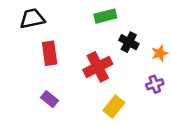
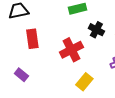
purple rectangle: (50, 99) -> (21, 75), moved

